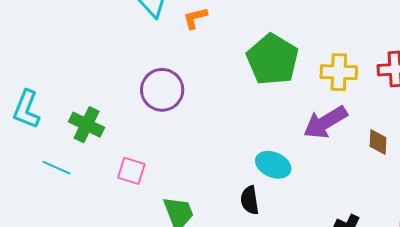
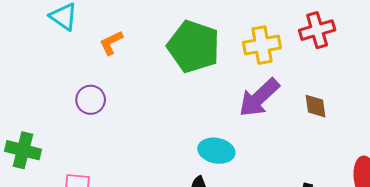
orange L-shape: (195, 18) -> (111, 43), moved
purple circle: (162, 90) -> (91, 100), size x0.7

